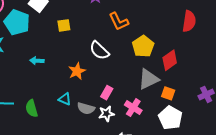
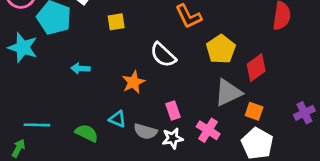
pink rectangle: (107, 93) -> (173, 110), turned -48
green semicircle: (32, 108) -> (87, 133), moved, turned 132

